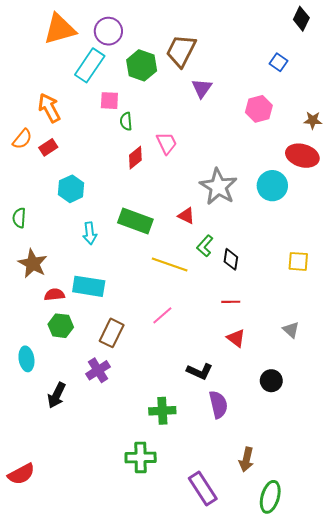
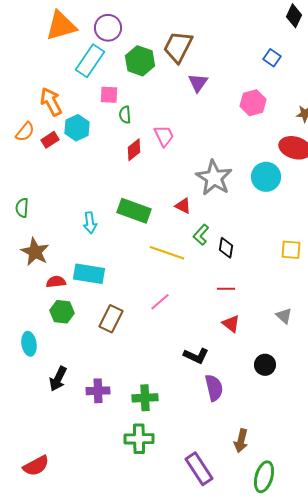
cyan hexagon: (71, 189) -> (77, 128), moved
purple cross: (98, 370) -> (98, 391), moved, turned 30
green cross: (162, 411) -> (145, 398), moved
red semicircle: (21, 474) -> (36, 466), moved

